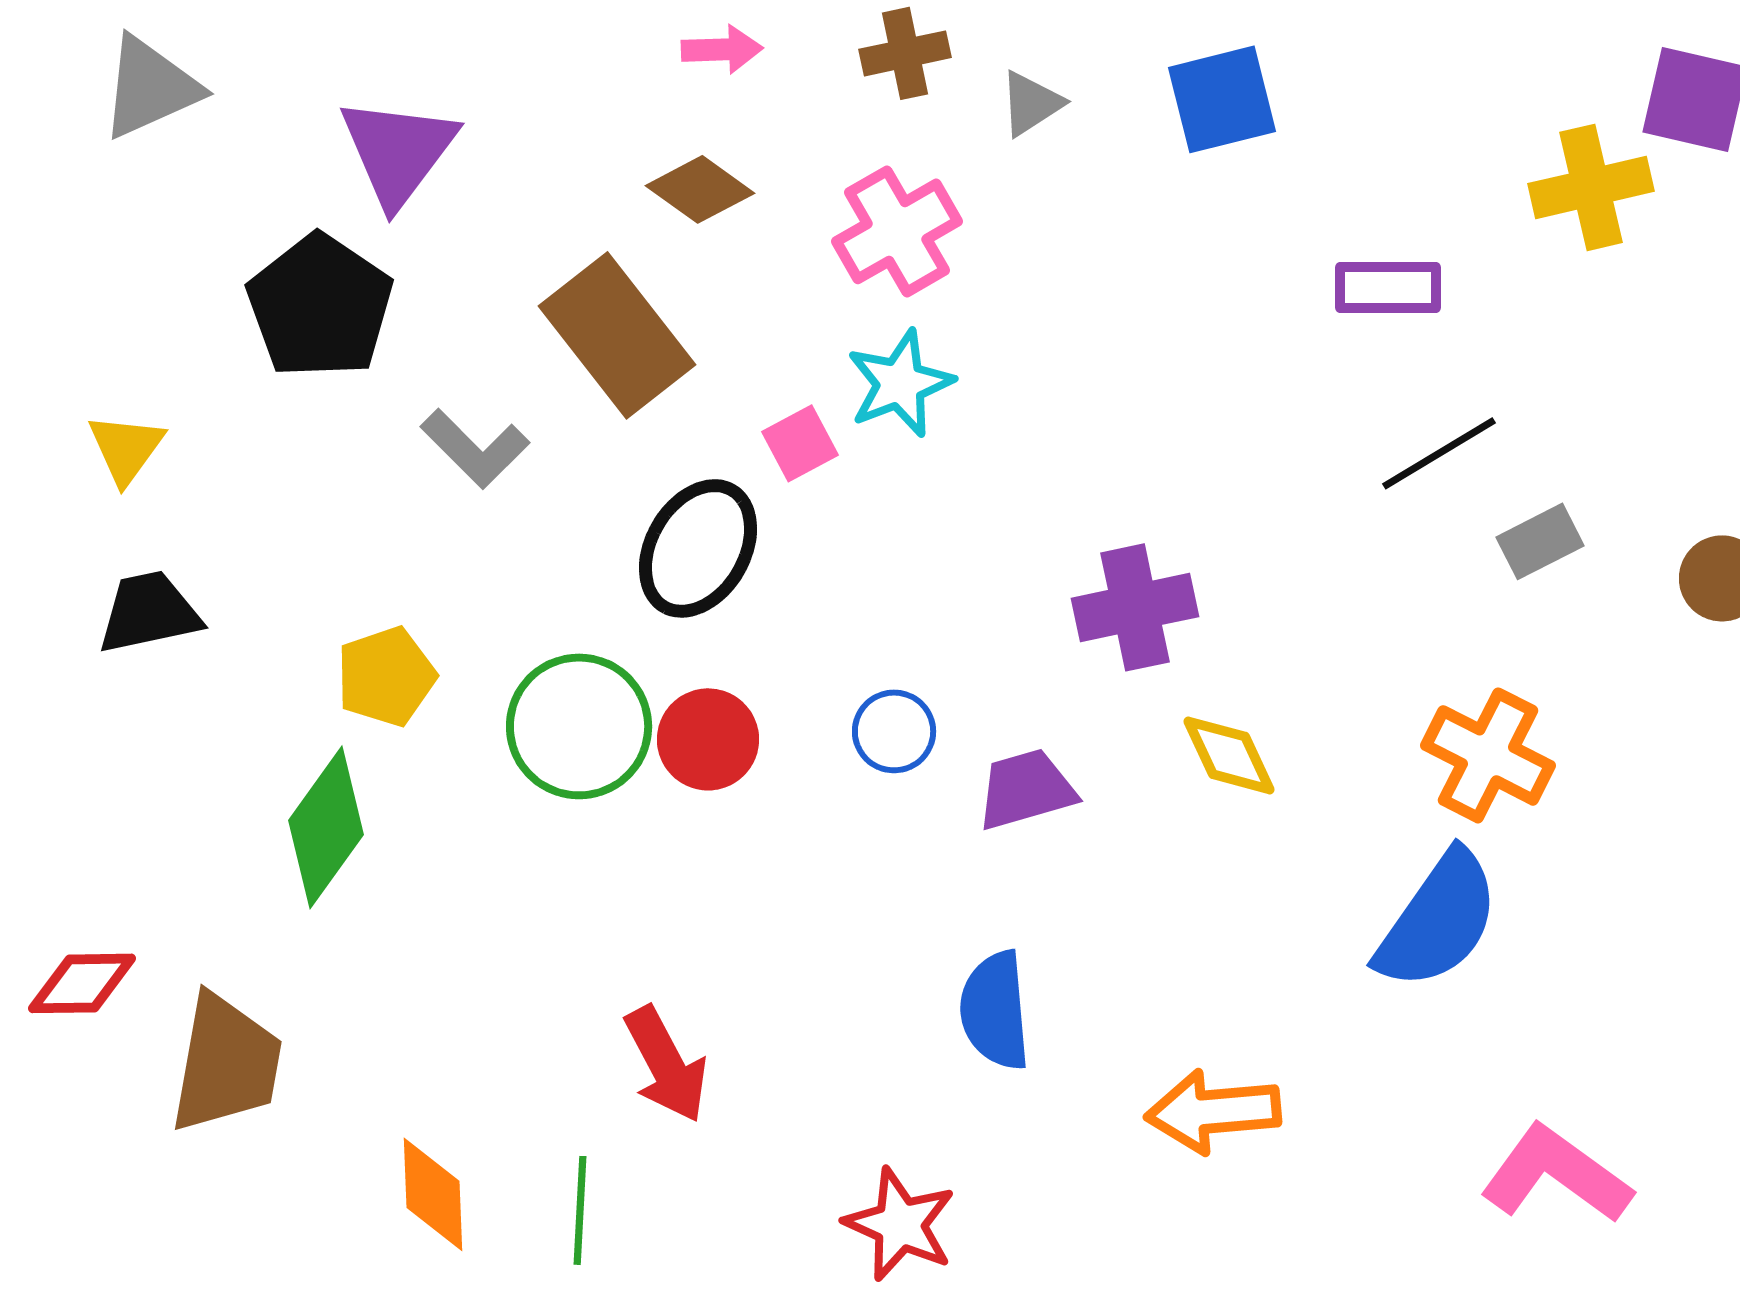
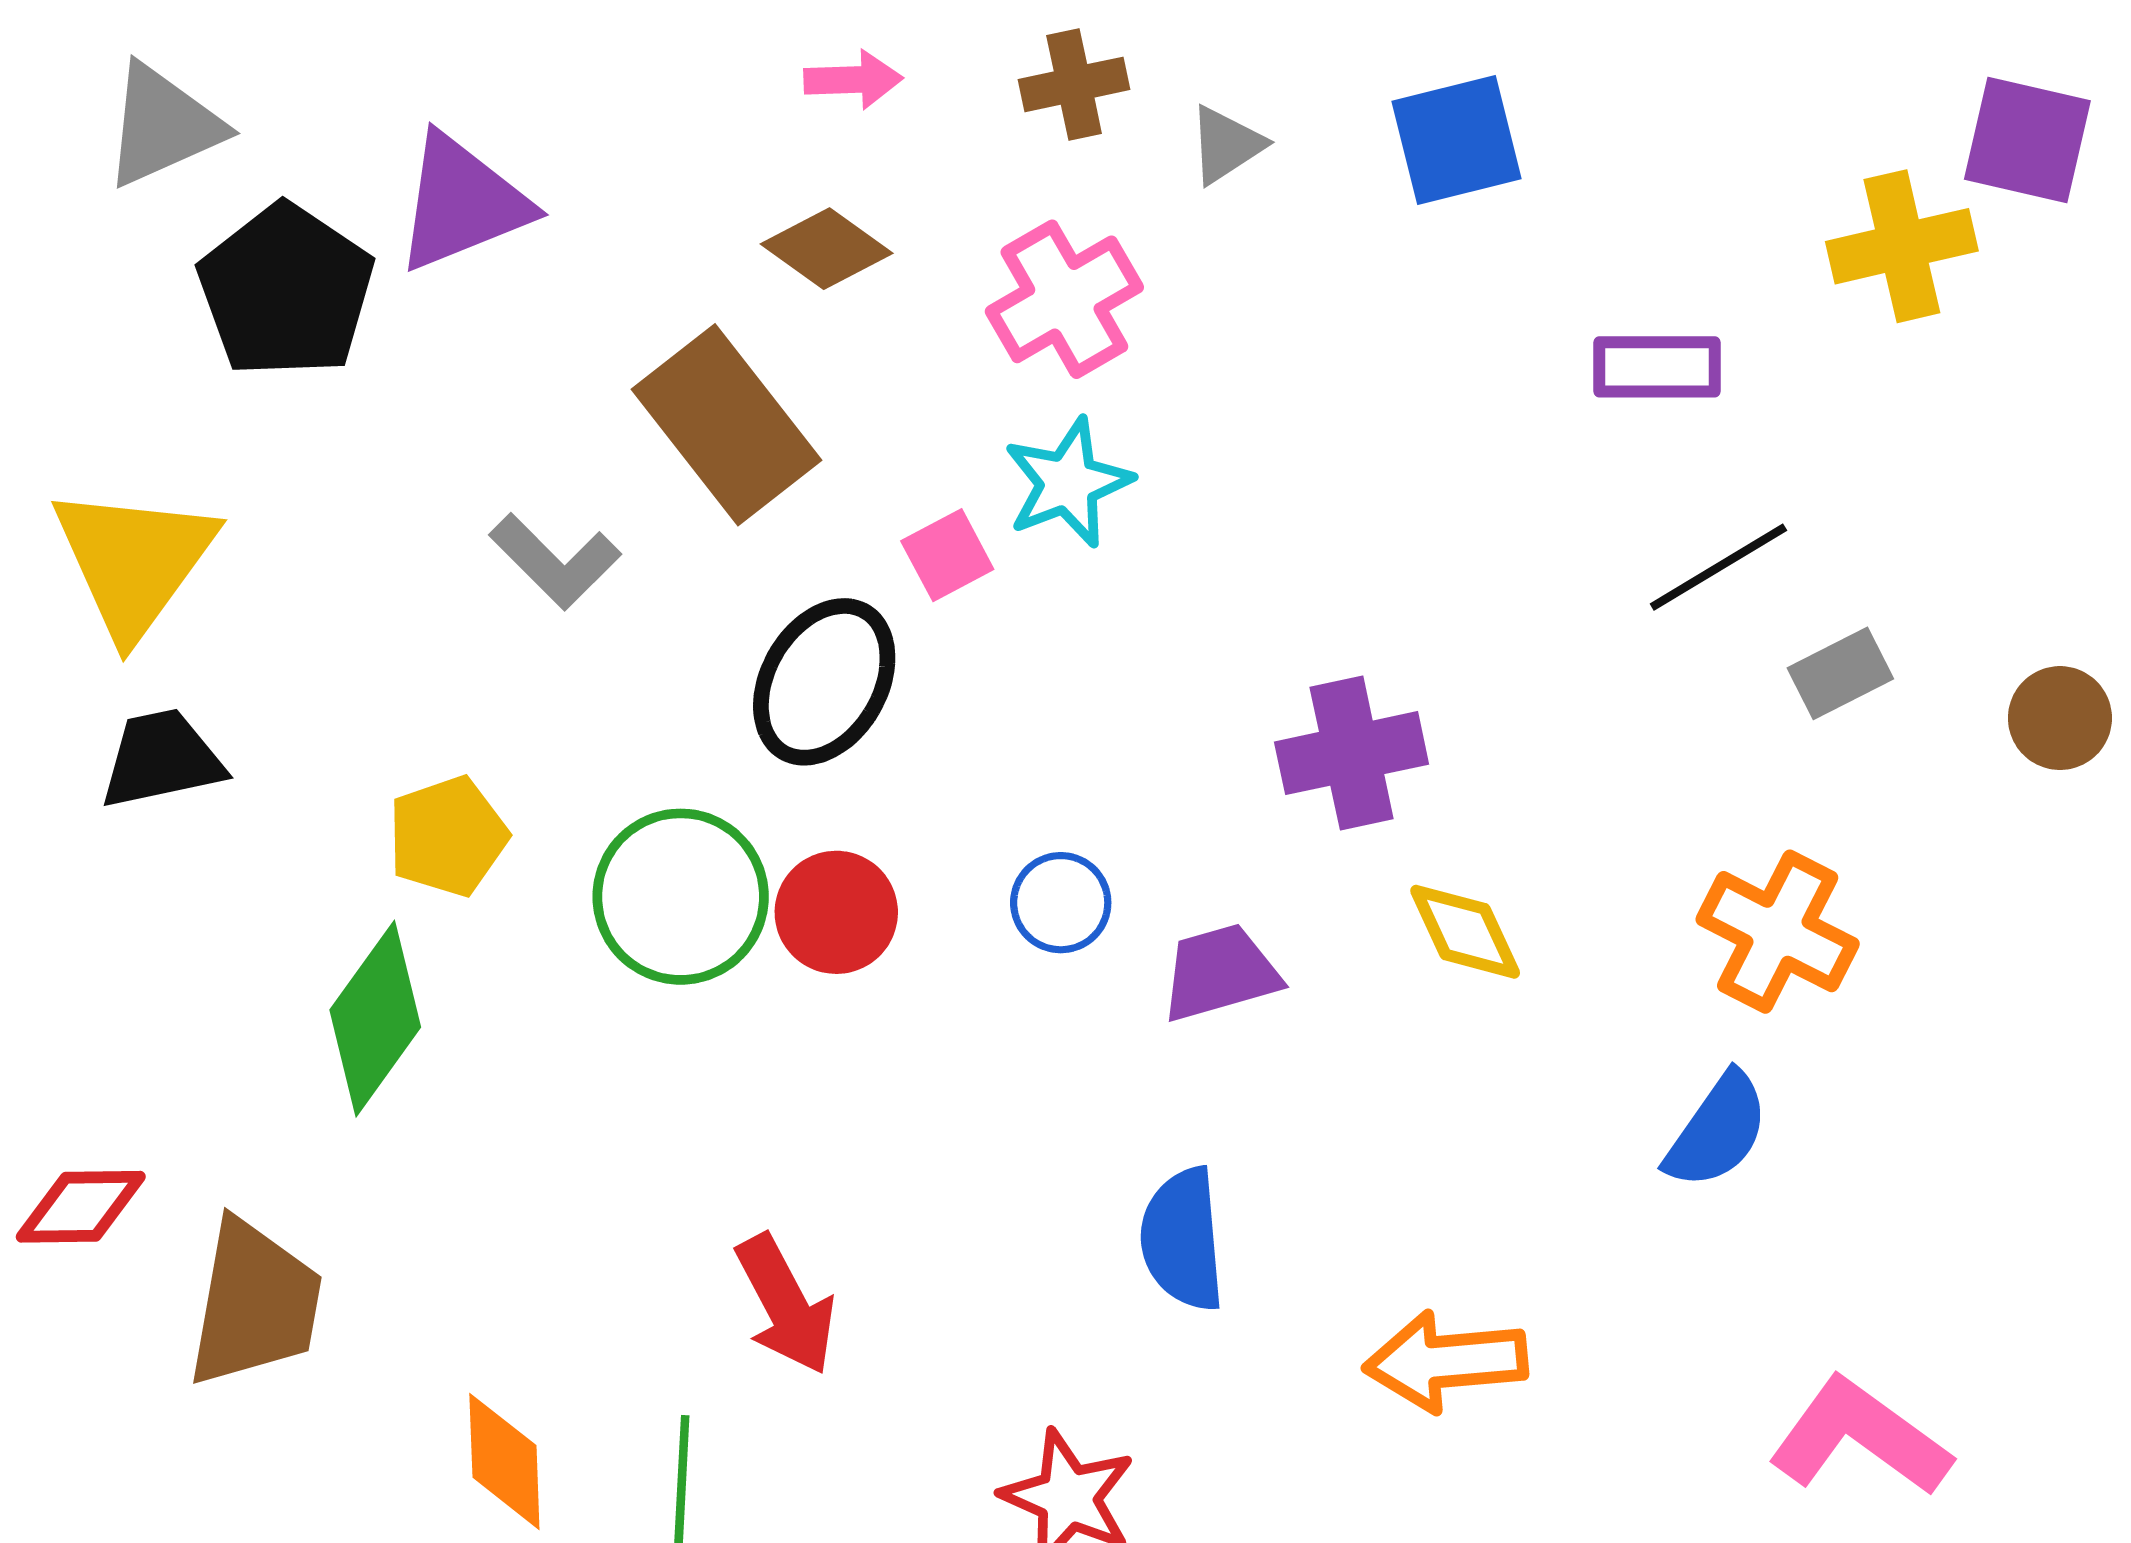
purple triangle: (398, 151) -> (462, 203), turned 31
black pentagon: (320, 306) -> (286, 291), moved
yellow triangle: (126, 448) -> (134, 561), size x1.8
blue semicircle: (1438, 920) -> (1717, 1131), size x0.7

